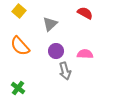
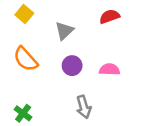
red semicircle: (85, 13) -> (109, 17), turned -49
gray arrow: (65, 71) -> (84, 107), moved

